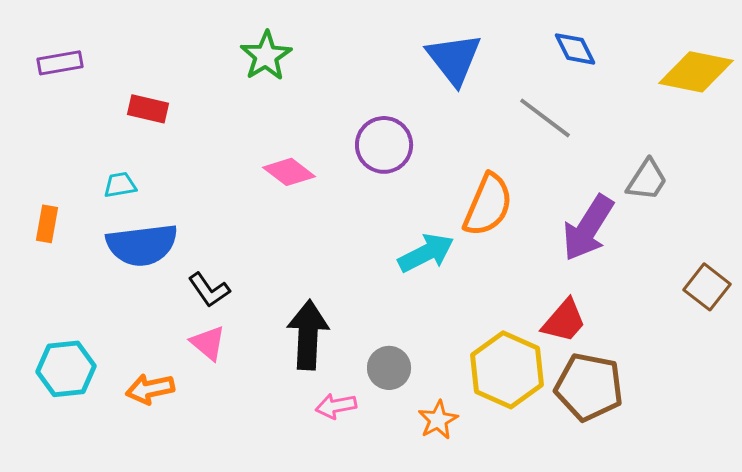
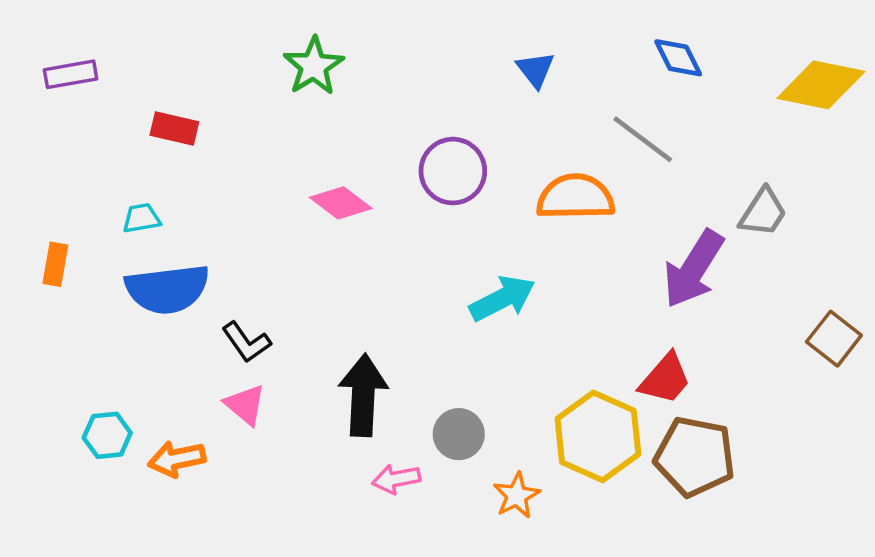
blue triangle: (454, 59) -> (535, 70), size x0.6
orange semicircle: (488, 205) -> (576, 197), moved, turned -114
cyan hexagon: (66, 369) -> (107, 435), moved, size x0.7

